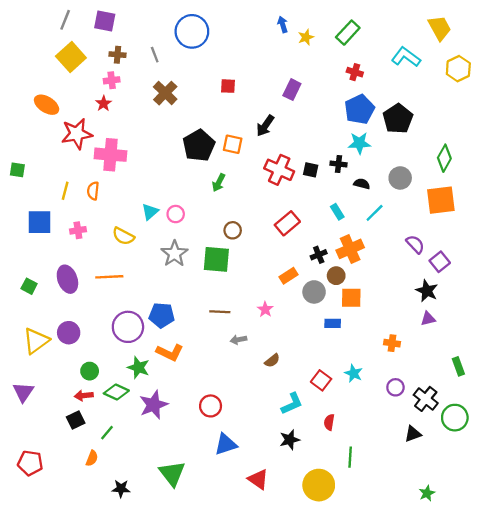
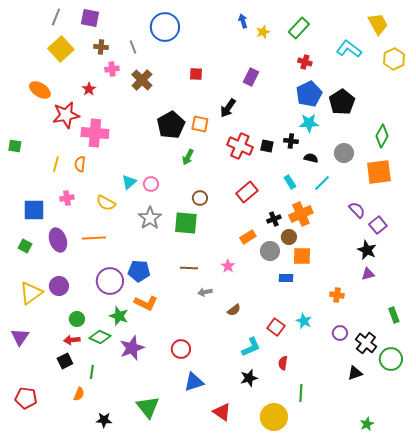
pink cross: (112, 80) -> (112, 69), moved
blue square: (40, 222) -> (34, 210), moved
green line: (107, 433) -> (92, 372), turned -32

